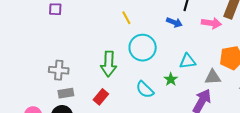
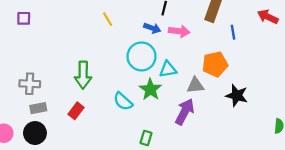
yellow line: (126, 18) -> (108, 19), moved
pink arrow: (211, 23) -> (179, 31), moved
cyan circle: (143, 48) -> (141, 56), moved
green star: (171, 79) -> (150, 89), size x1.5

